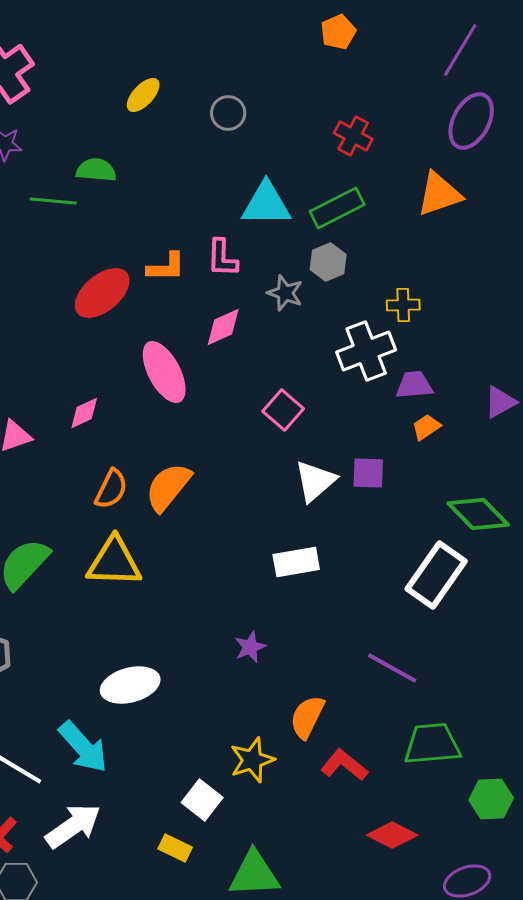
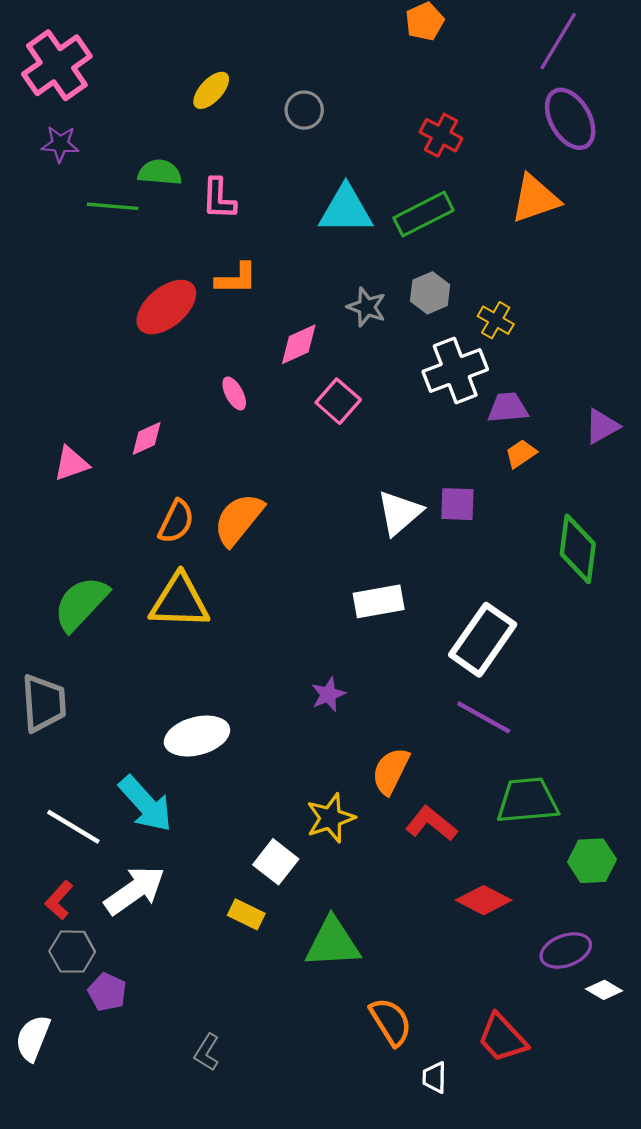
purple ellipse: (471, 121) -> (570, 119), turned -58
pink L-shape: (222, 258) -> (219, 199), moved
gray hexagon: (328, 262) -> (430, 293), moved
yellow cross: (403, 305) -> (496, 320), turned 32
pink ellipse: (164, 372) -> (234, 393), size x0.5
pink square: (283, 410) -> (338, 401), moved
green diamond: (478, 514) -> (578, 549), turned 52
white rectangle: (436, 575) -> (483, 640), moved

